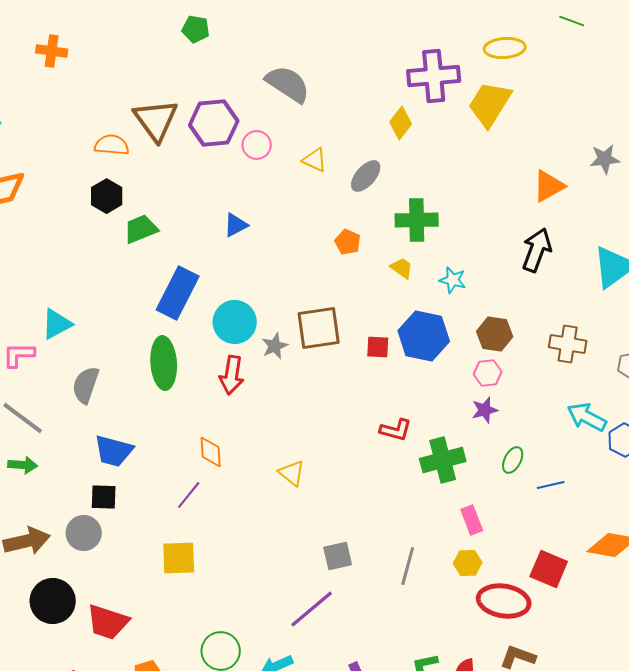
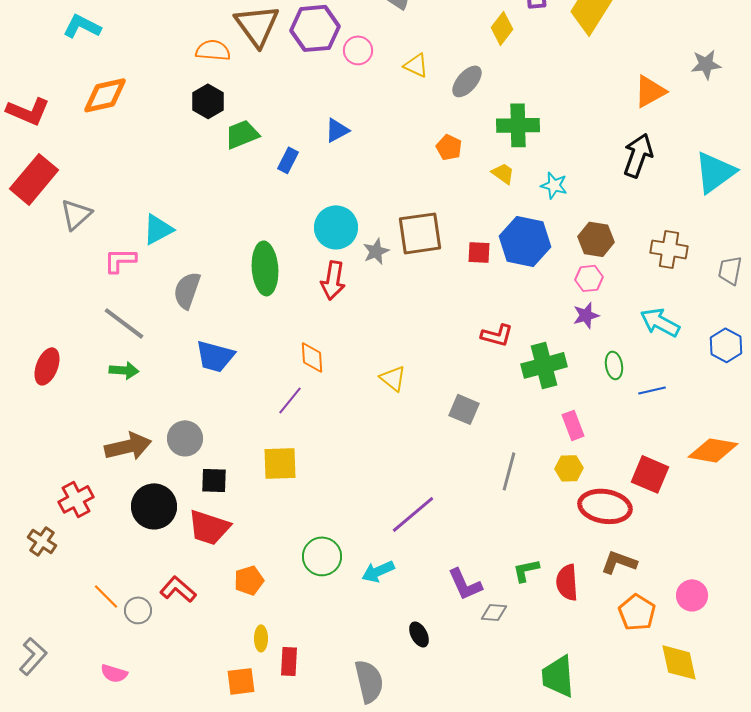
blue rectangle: (178, 293) -> (288, 160), moved, size x0.5
cyan arrow: (587, 417) -> (660, 322), moved
green ellipse: (513, 460) -> (614, 365), turned -36
black square: (104, 497) -> (214, 480), moved
gray square: (338, 556) -> (464, 409), moved, turned 36

